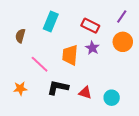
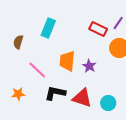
red rectangle: (90, 26) -> (98, 29), moved
purple star: (92, 48) -> (89, 66), moved
red triangle: (85, 93) -> (82, 98), size x1.5

